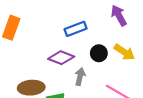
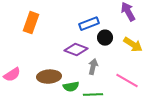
black circle: (99, 53) -> (105, 38), moved

